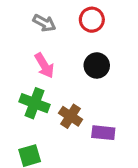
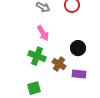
black circle: (97, 65) -> (78, 48), moved

